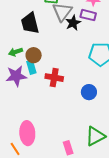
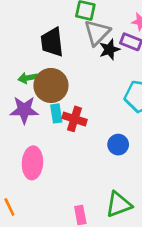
brown circle: (34, 55) -> (51, 85), size x1.6
cyan rectangle: (31, 67) -> (56, 113), moved
pink ellipse: (27, 133) -> (32, 163), moved

